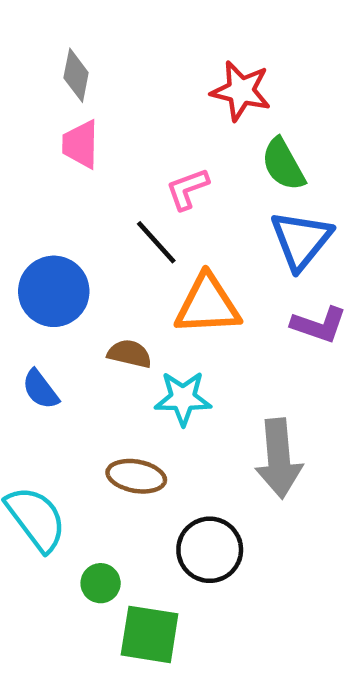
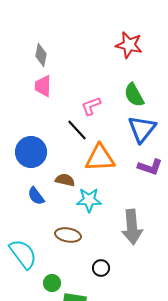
red star: (241, 91) -> (129, 45), moved
blue semicircle: (40, 389) -> (36, 196), moved
black circle: (210, 550) -> (101, 268), size x0.6

